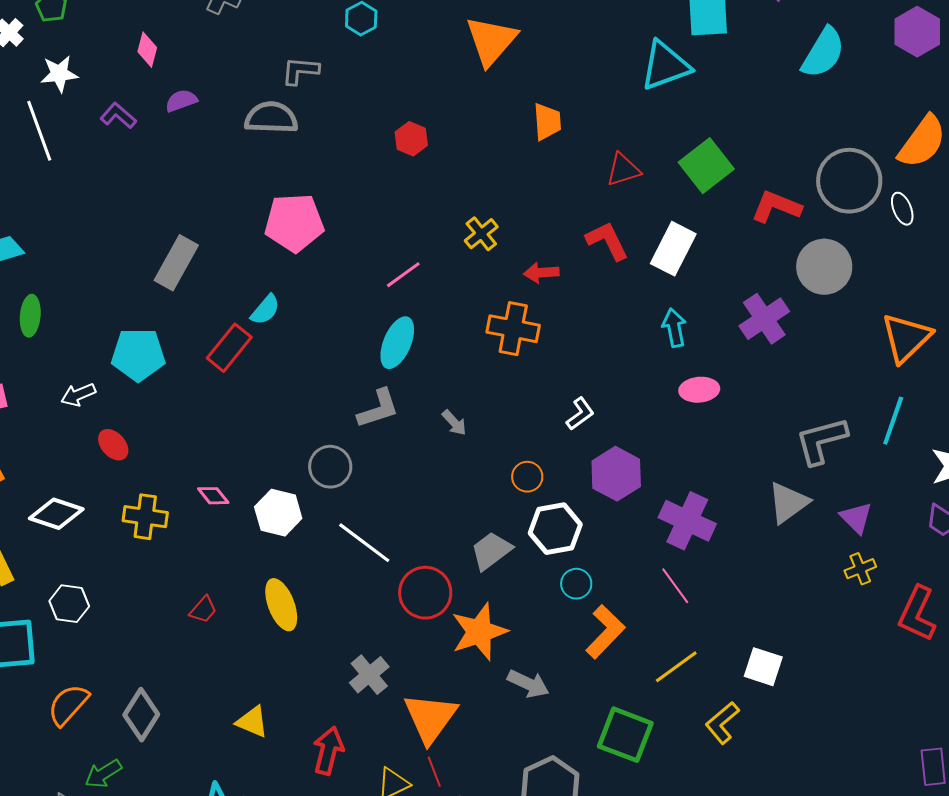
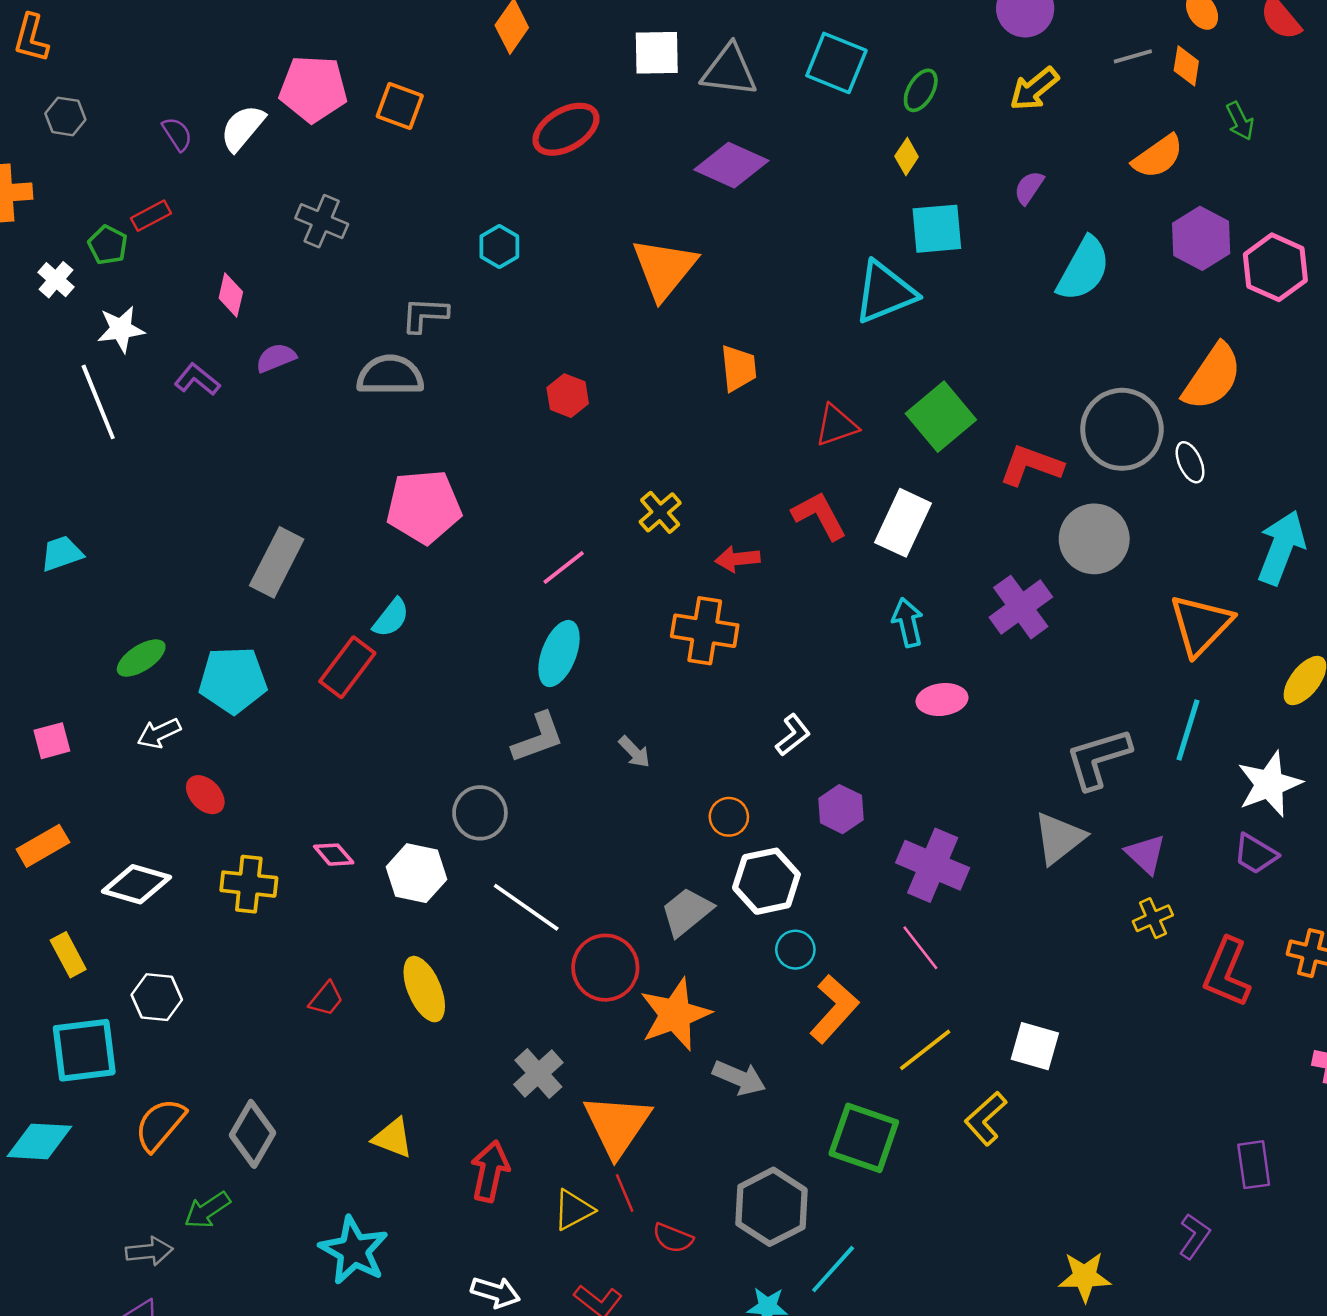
green ellipse: (30, 316) -> (141, 658), moved, turned 54
purple hexagon: (616, 474) -> (841, 809), size x0.7

